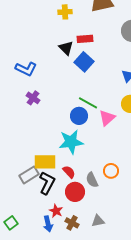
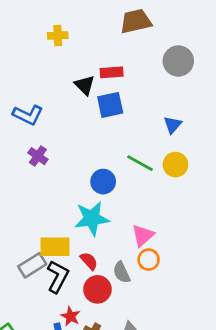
yellow cross: (65, 12) -> (58, 35), moved
blue square: (84, 62) -> (110, 105), turned 36
green line: (88, 103) -> (140, 163), moved
pink triangle: (107, 118) -> (143, 235), moved

